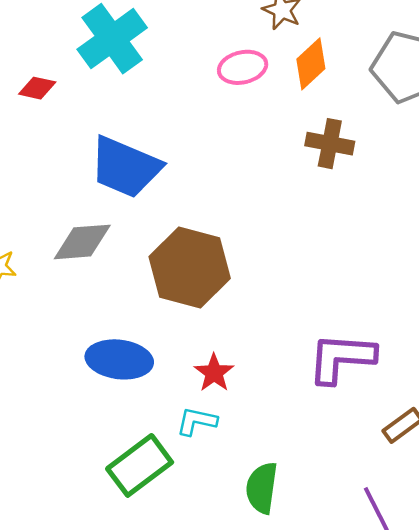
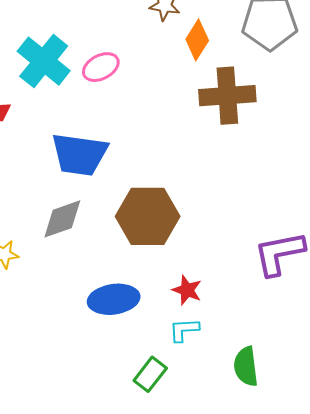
pink ellipse: (243, 67) -> (101, 67), moved
brown cross: (330, 144) -> (227, 96), size x1.5
green rectangle: (140, 465) -> (150, 374), size x0.7

